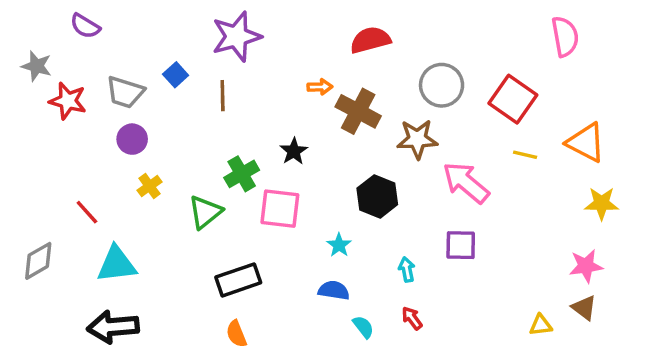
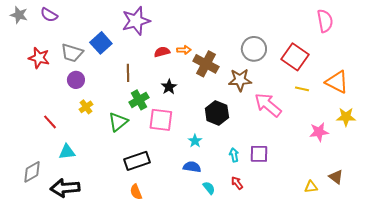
red semicircle: (370, 40) -> (162, 52), moved, size x0.7
gray star: (37, 66) -> (19, 15), moved
blue square: (176, 75) -> (101, 43), size x1.5
brown line: (223, 96) -> (128, 73), moved
purple square: (461, 245) -> (259, 154), moved
gray diamond: (38, 261) -> (32, 172), moved
cyan triangle: (116, 264) -> (67, 152), size x0.7
pink star: (586, 266) -> (319, 132), moved

